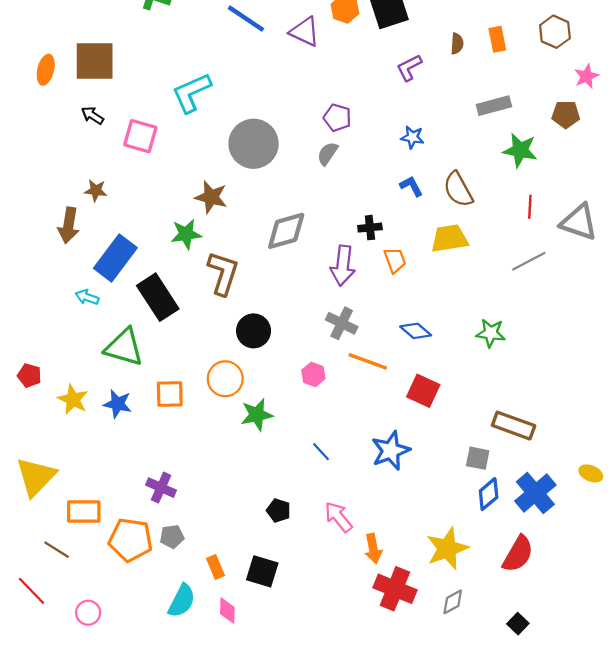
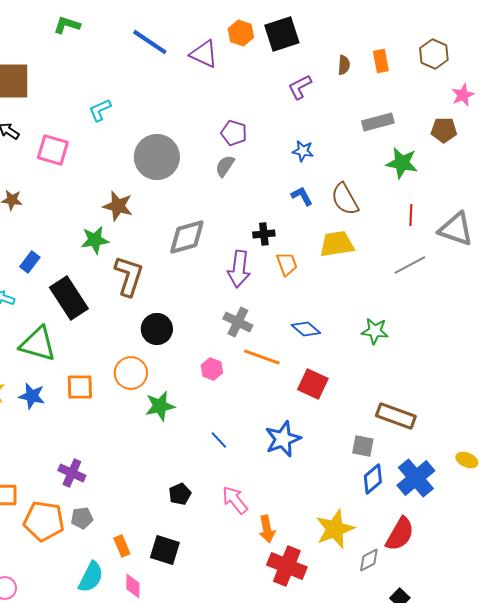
cyan L-shape: (192, 93) -> (100, 110), size x0.6
blue rectangle: (115, 258) -> (30, 262), size x0.5
black pentagon: (279, 510) -> (180, 494), turned 30
gray diamond: (453, 602) -> (369, 560), moved

